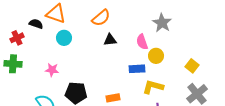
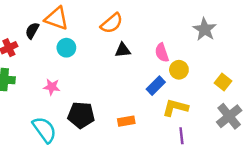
gray star: (162, 23) -> (205, 29), moved
black semicircle: (36, 24) -> (32, 31), turned -80
blue rectangle: (137, 69) -> (156, 86), turned -42

